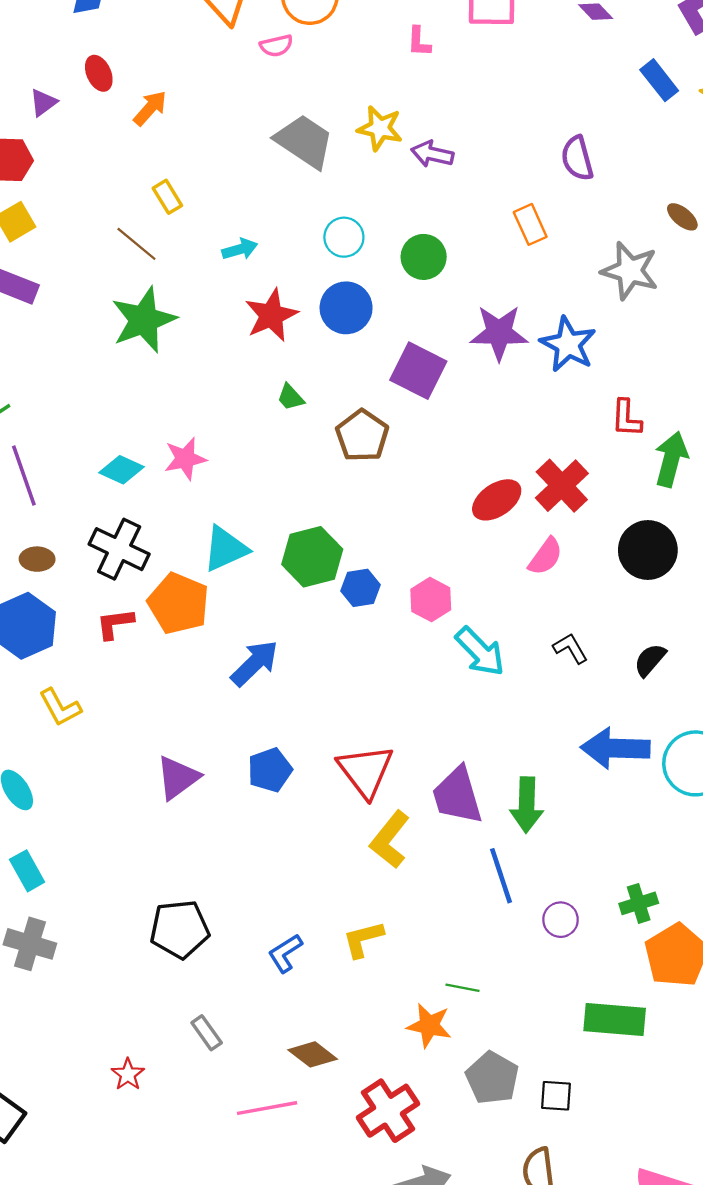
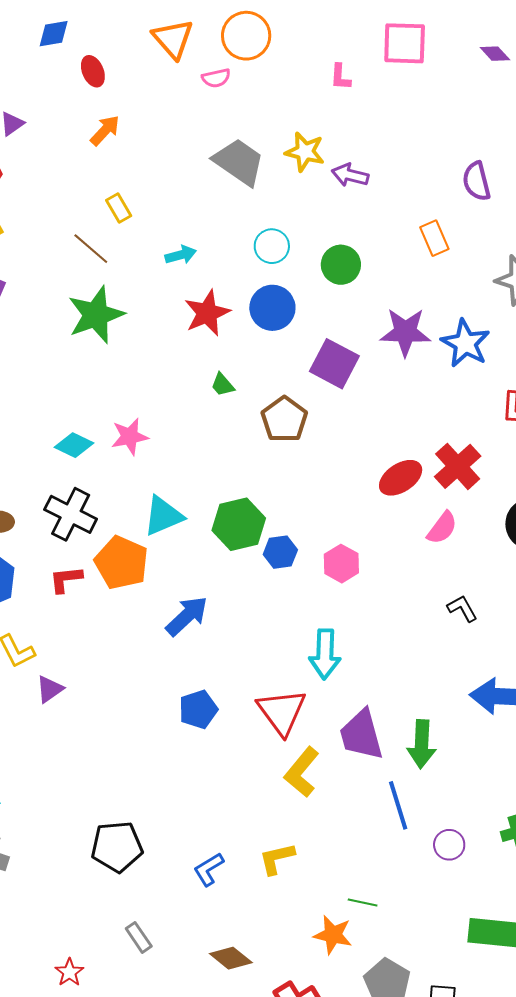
red ellipse: (99, 73) -> (93, 71), moved
cyan arrow: (480, 652) -> (325, 654), moved, turned 45
purple triangle: (178, 778) -> (50, 689), moved, size x0.7

